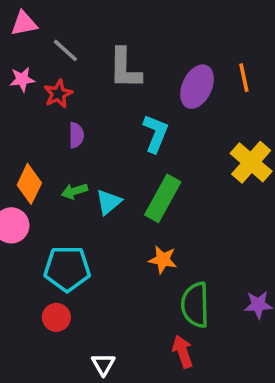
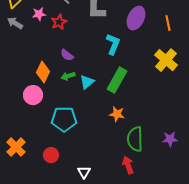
orange line: (244, 78) -> (168, 23), moved
purple semicircle: (76, 135) -> (67, 55), moved, turned 128
red circle: (56, 317) -> (51, 155), moved

